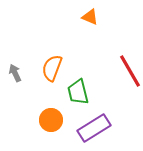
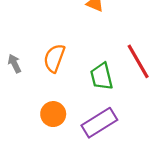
green trapezoid: (78, 92) -> (102, 76), moved

